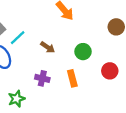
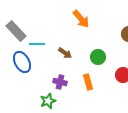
cyan line: (18, 38) -> (37, 44), turned 42
green star: (17, 99) -> (48, 101), moved

